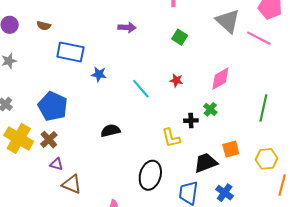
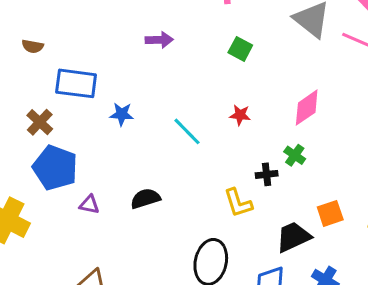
brown cross: (49, 140) -> (40, 122), moved
purple triangle: (56, 164) -> (89, 205), moved

